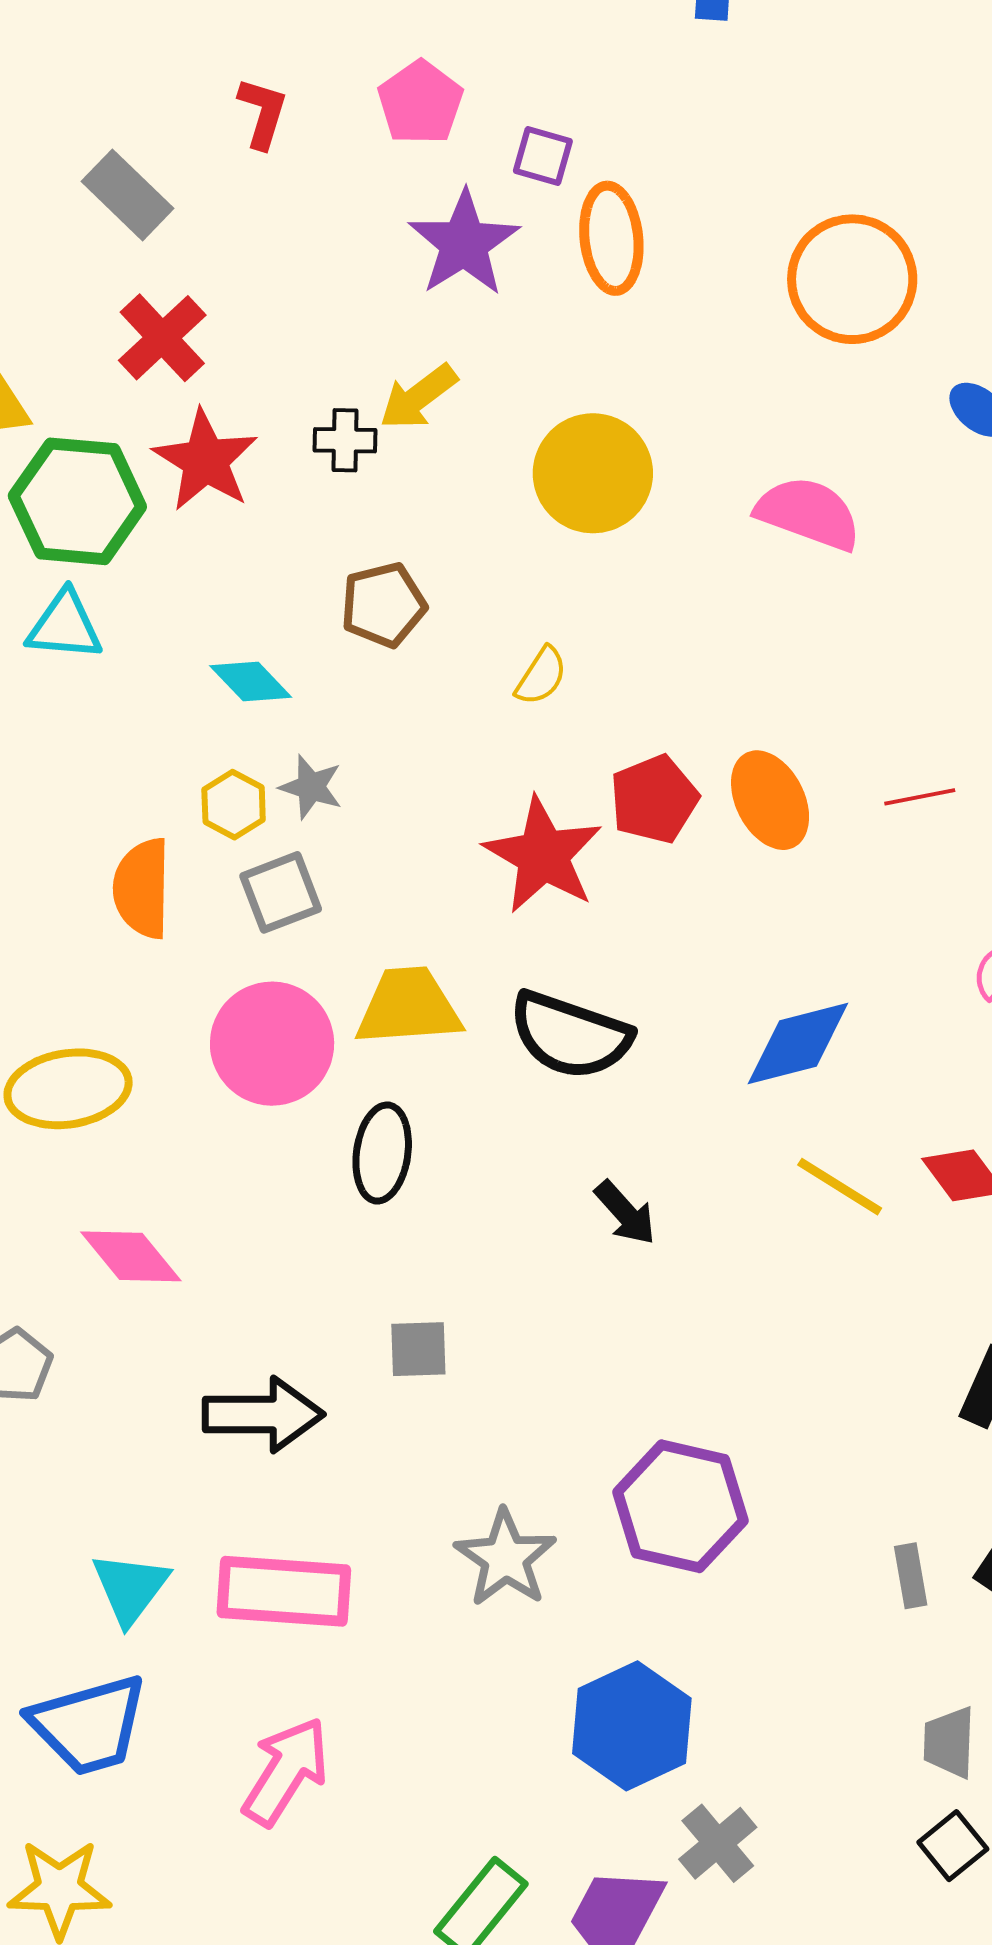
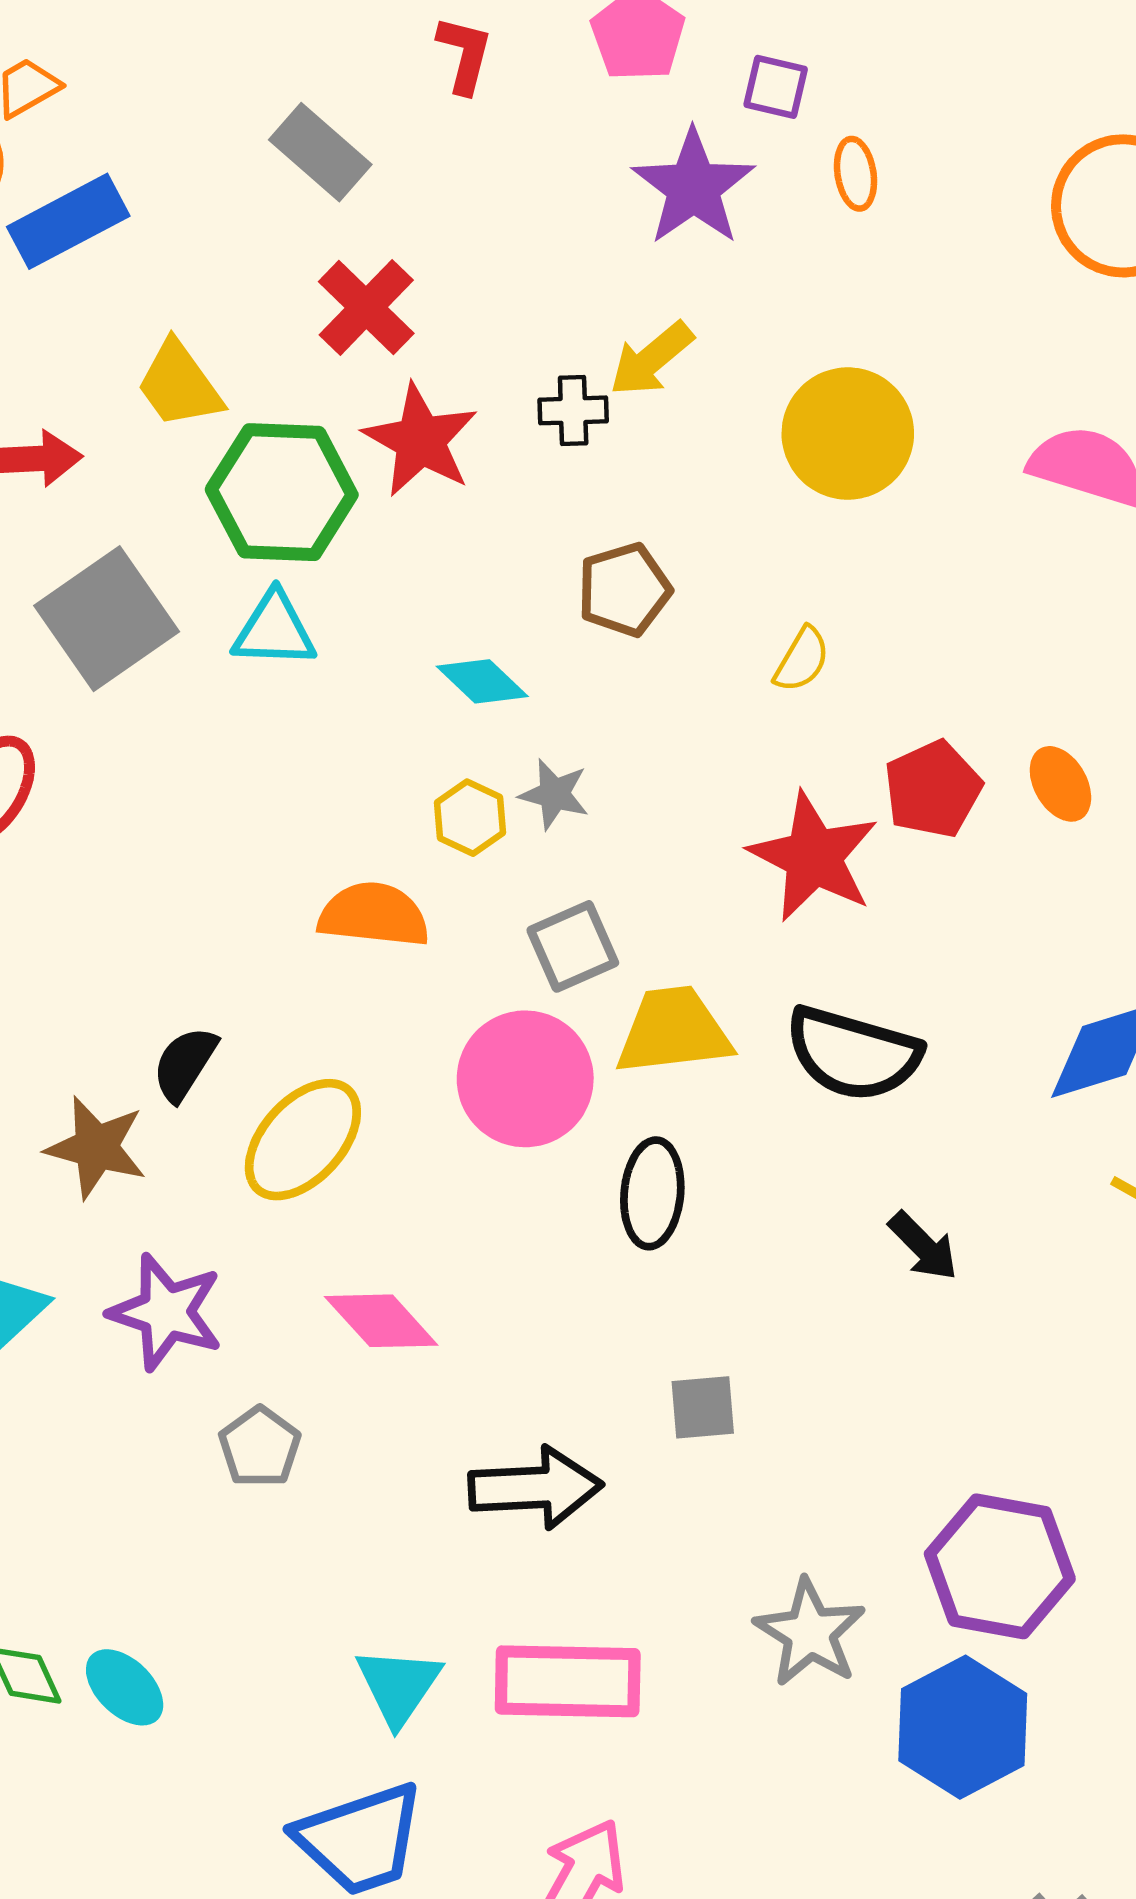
orange ellipse: (611, 238) -> (856, 174), size x0.6
orange ellipse: (770, 800) -> (1060, 784), size x0.7
orange semicircle: (142, 888) -> (374, 915), turned 98
gray square: (281, 892) -> (573, 946), moved
yellow ellipse: (68, 1089) -> (303, 1140), turned -36
blue hexagon: (632, 1726) -> (963, 1727), moved

